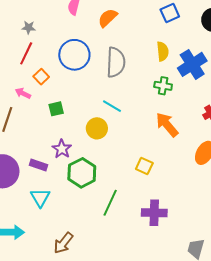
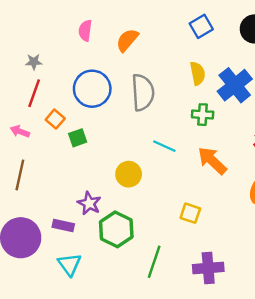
pink arrow: (23, 93) -> (20, 131), moved
cyan line: (112, 106) -> (164, 146), moved
green square: (56, 109) -> (78, 138), moved

